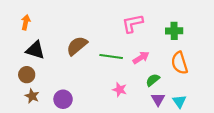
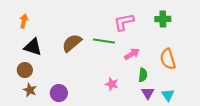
green cross: (174, 31) -> (163, 19), moved
green line: (111, 56) -> (104, 41), moved
green semicircle: (153, 80) -> (143, 75), turned 136

